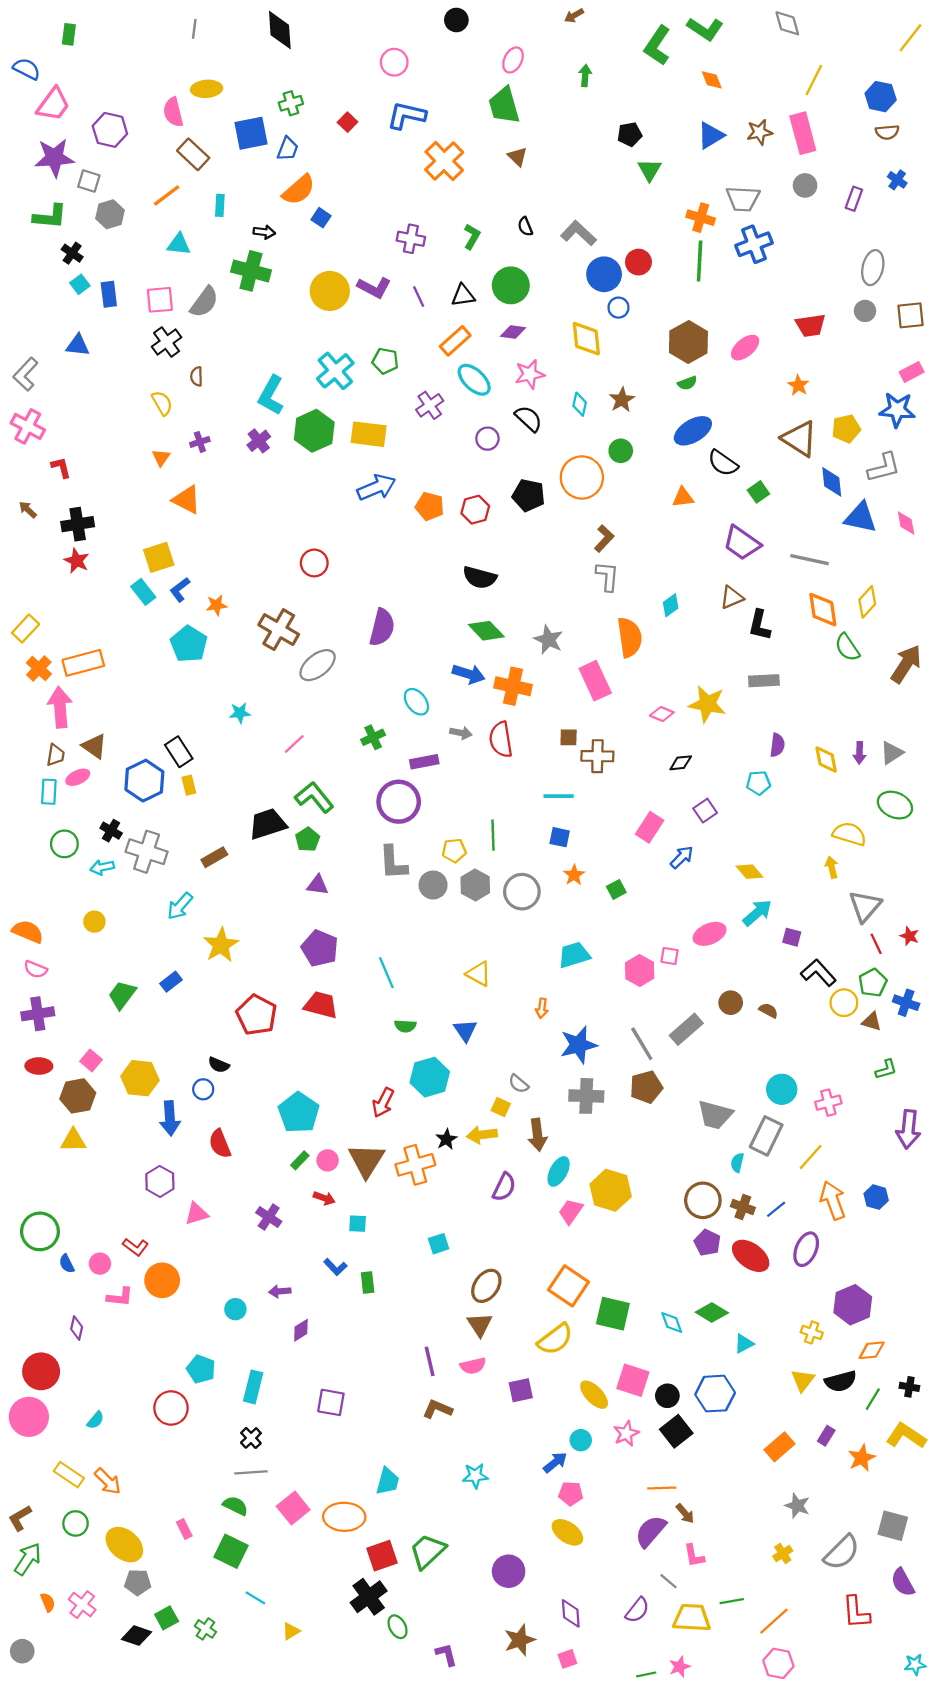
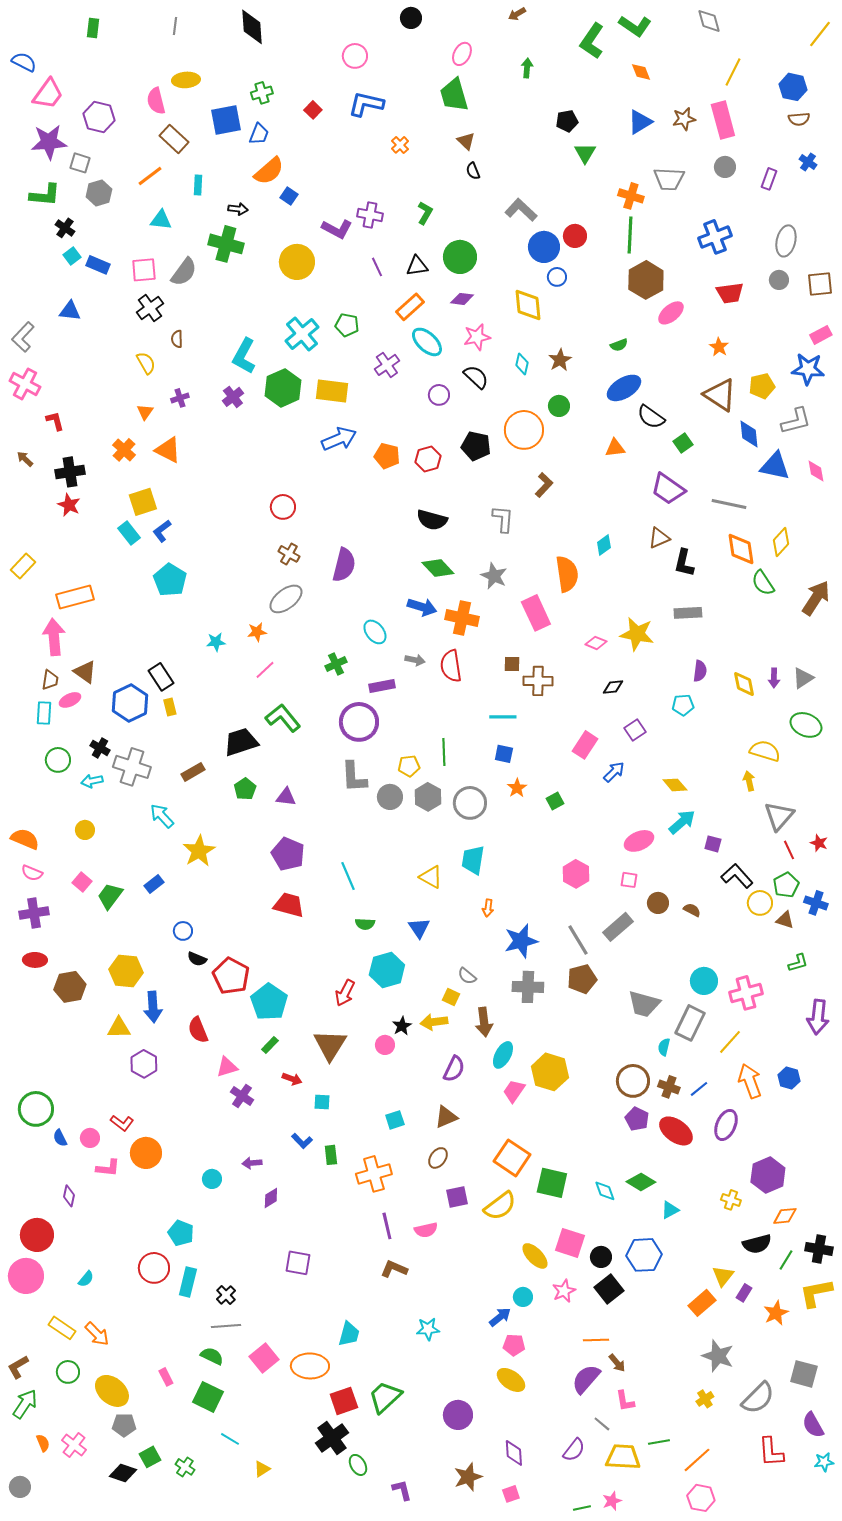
green rectangle: (69, 34) -> (93, 28), moved
orange cross: (444, 161) -> (400, 145), size x0.5
black semicircle: (525, 227) -> (473, 171), moved
blue cross: (754, 244) -> (715, 237), moved
purple L-shape: (374, 288) -> (337, 229), moved
blue rectangle: (109, 294) -> (98, 265), turned -60
brown hexagon: (688, 342) -> (646, 280), moved
gray L-shape: (607, 576) -> (503, 519), moved
orange star: (217, 605) -> (257, 632), moved
brown cross: (279, 630) -> (289, 554), moved, size x0.6
orange cross: (39, 668) -> (124, 450), moved
green pentagon: (308, 839) -> (245, 789), moved
cyan arrow: (180, 906) -> (162, 816), turned 96
cyan trapezoid: (574, 955) -> (473, 860), moved, turned -64
pink square: (670, 956) -> (629, 880), moved
red pentagon: (257, 1015) -> (231, 976), moved
pink square: (91, 1060) -> (82, 882), moved
blue circle: (203, 1089) -> (183, 931), moved
pink cross: (828, 1103) -> (746, 993), size x1.4
yellow triangle: (73, 1140) -> (119, 1028), moved
pink circle: (328, 1160) -> (385, 1045), moved
orange cross: (415, 1165) -> (374, 1174), moved
pink triangle: (197, 1214) -> (227, 1067), moved
brown ellipse: (486, 1286) -> (438, 1158), size x0.7
brown triangle: (480, 1325) -> (446, 1117), moved, turned 40
yellow triangle: (803, 1380) -> (723, 1276), moved
cyan rectangle: (253, 1387) -> (188, 1282), moved
black cross: (909, 1387) -> (819, 1249), size x1.5
purple square: (521, 1390) -> (457, 1197), moved
yellow L-shape: (906, 1436) -> (816, 1293), turned -45
gray star: (797, 1506) -> (718, 1356), size x1.4
cyan star: (915, 1664) -> (824, 1462), moved

